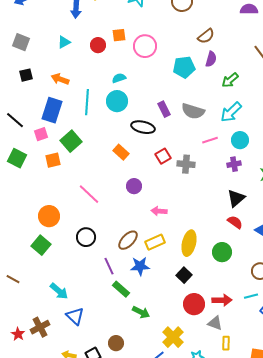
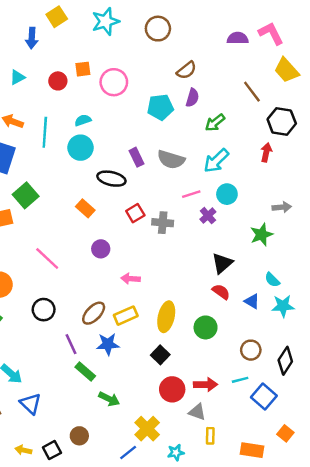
cyan line: (87, 102) -> (45, 132), moved
purple cross: (234, 164) -> (208, 216), moved, turned -32

